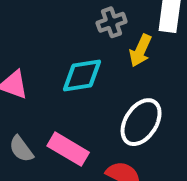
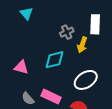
white ellipse: (141, 122) -> (86, 80), turned 30

